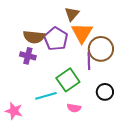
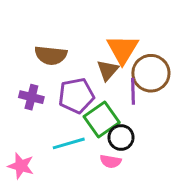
brown triangle: (72, 14) -> (108, 70), moved
purple pentagon: (56, 39) -> (76, 96), moved, turned 30
purple cross: (28, 56) -> (31, 97), moved
black circle: (105, 92) -> (121, 137), moved

